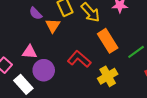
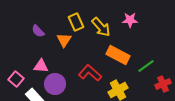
purple semicircle: (36, 13) -> (38, 31), moved
orange rectangle: (108, 41) -> (118, 55), turned -30

